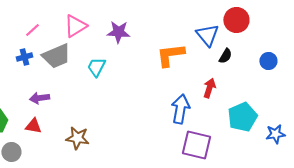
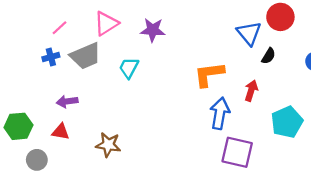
orange L-shape: (170, 55) -> (209, 74), moved

